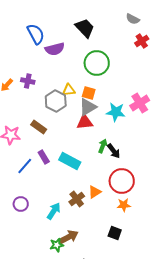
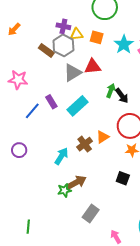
purple cross: (28, 81) -> (63, 26), moved
gray triangle: (88, 107) -> (72, 73), moved
cyan star: (116, 112) -> (124, 44), moved, turned 30
brown rectangle: (39, 127) -> (46, 50), moved
cyan rectangle: (70, 161) -> (78, 106), turned -70
purple circle: (21, 204) -> (19, 150), moved

